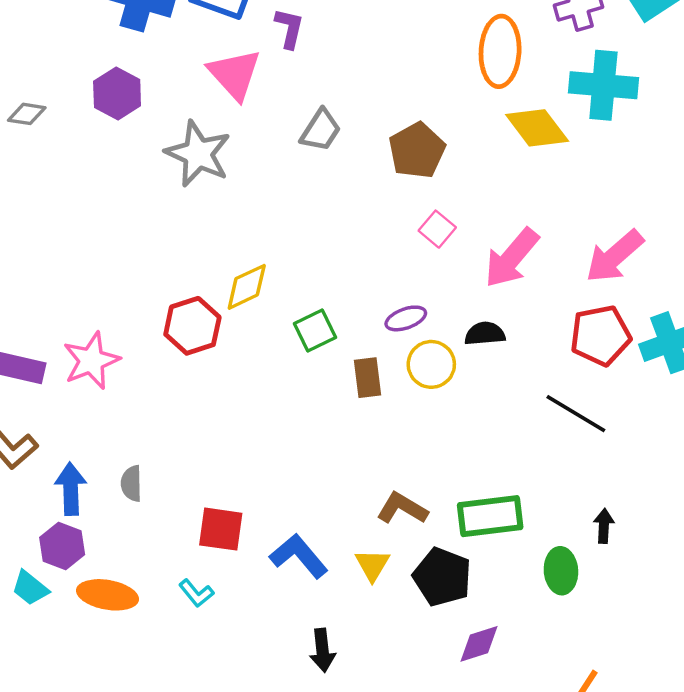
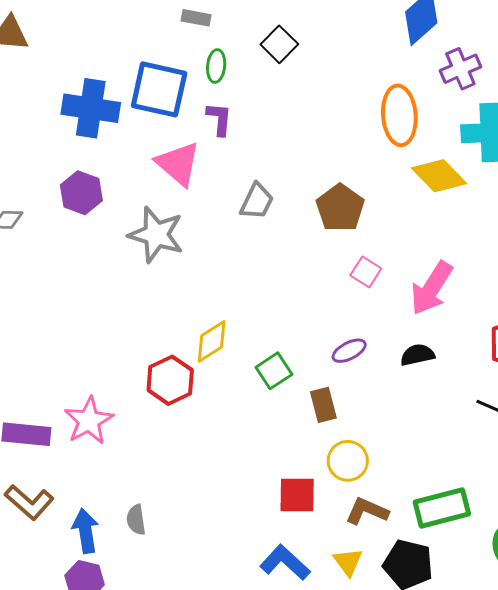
yellow circle: (431, 364) -> (348, 461), moved
red square: (221, 529) -> (297, 495), moved

